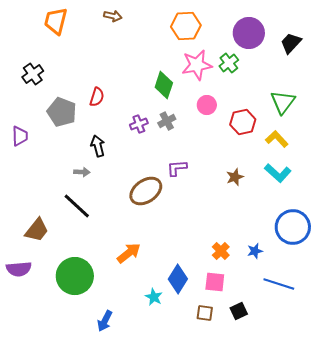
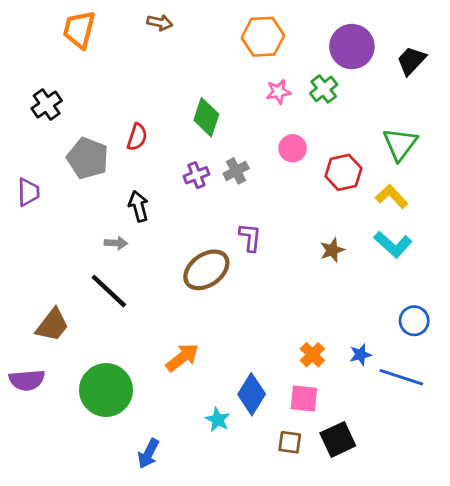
pink star: (197, 65) -> (278, 92), size x0.6
green diamond: (164, 85) -> (206, 117), moved
purple L-shape: (177, 168) -> (250, 237), turned 100
blue circle: (293, 227) -> (414, 321), size x0.6
blue line: (279, 284) -> (401, 377), moved
black square: (239, 311) -> (338, 439), size x1.4

